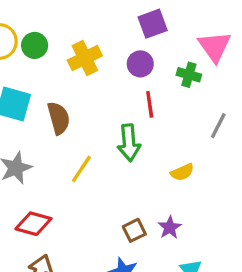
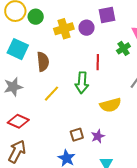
purple circle: (140, 64) -> (87, 28), moved
green cross: (189, 75) -> (123, 48), turned 32
yellow semicircle: (182, 172) -> (110, 105), size x1.5

